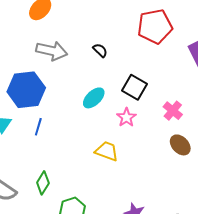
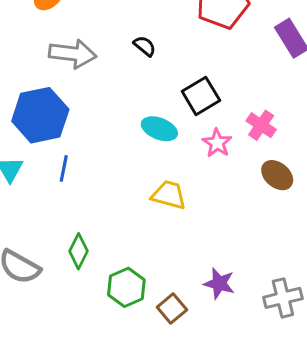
black square: (135, 87) -> (201, 96), turned 35
cyan ellipse: (94, 98) -> (159, 129), moved, turned 70
pink star: (126, 117) -> (217, 143), moved

